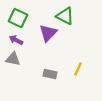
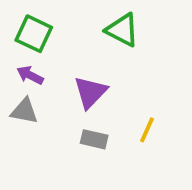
purple triangle: (48, 33) -> (90, 92), moved

